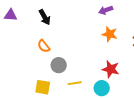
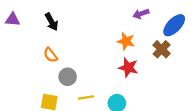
purple arrow: (106, 10) -> (141, 14), moved
red star: (111, 69) -> (128, 68), moved

